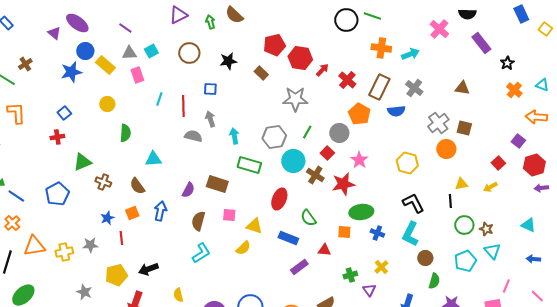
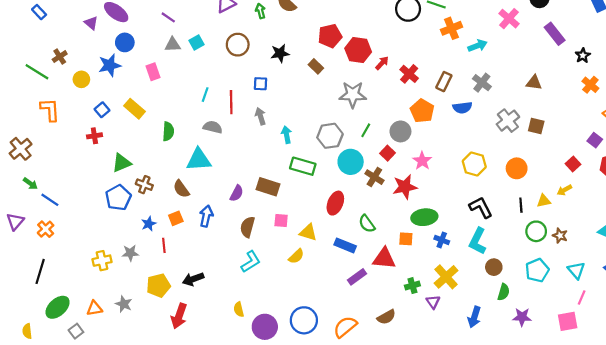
orange cross: (381, 48) -> (451, 28), moved, turned -30
yellow rectangle: (105, 65) -> (135, 109), moved
pink rectangle: (137, 75) -> (153, 72), moved
brown rectangle: (379, 87) -> (444, 82), size x0.7
yellow circle: (107, 104) -> (81, 79), moved
gray semicircle: (193, 136) -> (213, 127), moved
orange circle: (446, 149) -> (517, 168), moved
cyan triangle: (153, 159) -> (199, 160), size x1.4
yellow triangle: (461, 184) -> (544, 201), moved
blue pentagon: (57, 194) -> (118, 198), moved
orange triangle: (34, 246) -> (94, 308), moved, size x0.7
red triangle: (324, 250) -> (384, 258), size x1.6
cyan triangle: (492, 251) -> (576, 270), moved
yellow cross: (381, 267) -> (446, 277), size x1.6
yellow semicircle: (178, 295) -> (239, 309), moved

